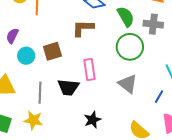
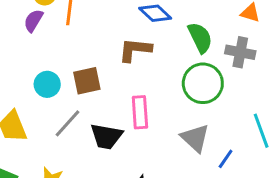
purple semicircle: (12, 36) -> (33, 21), moved
gray line: (40, 93) -> (67, 123), moved, turned 35
blue line: (159, 97) -> (226, 159), moved

